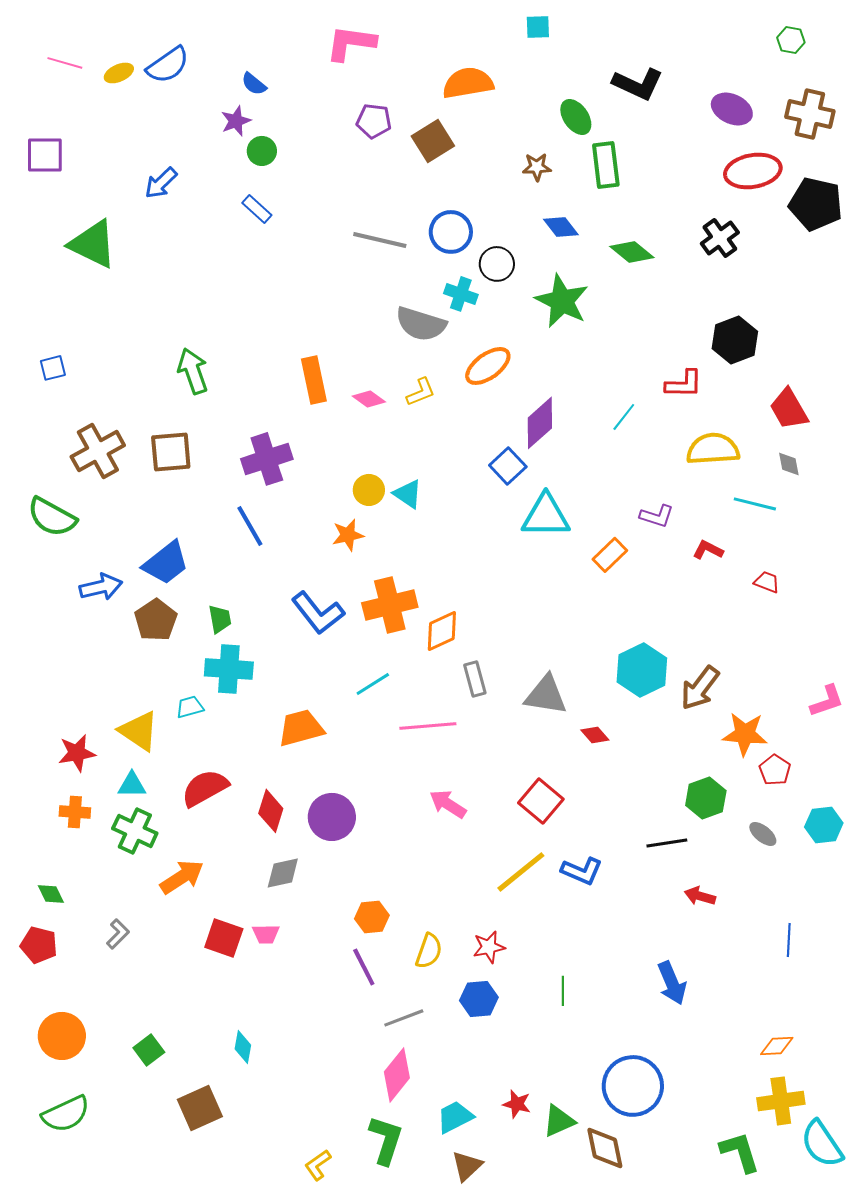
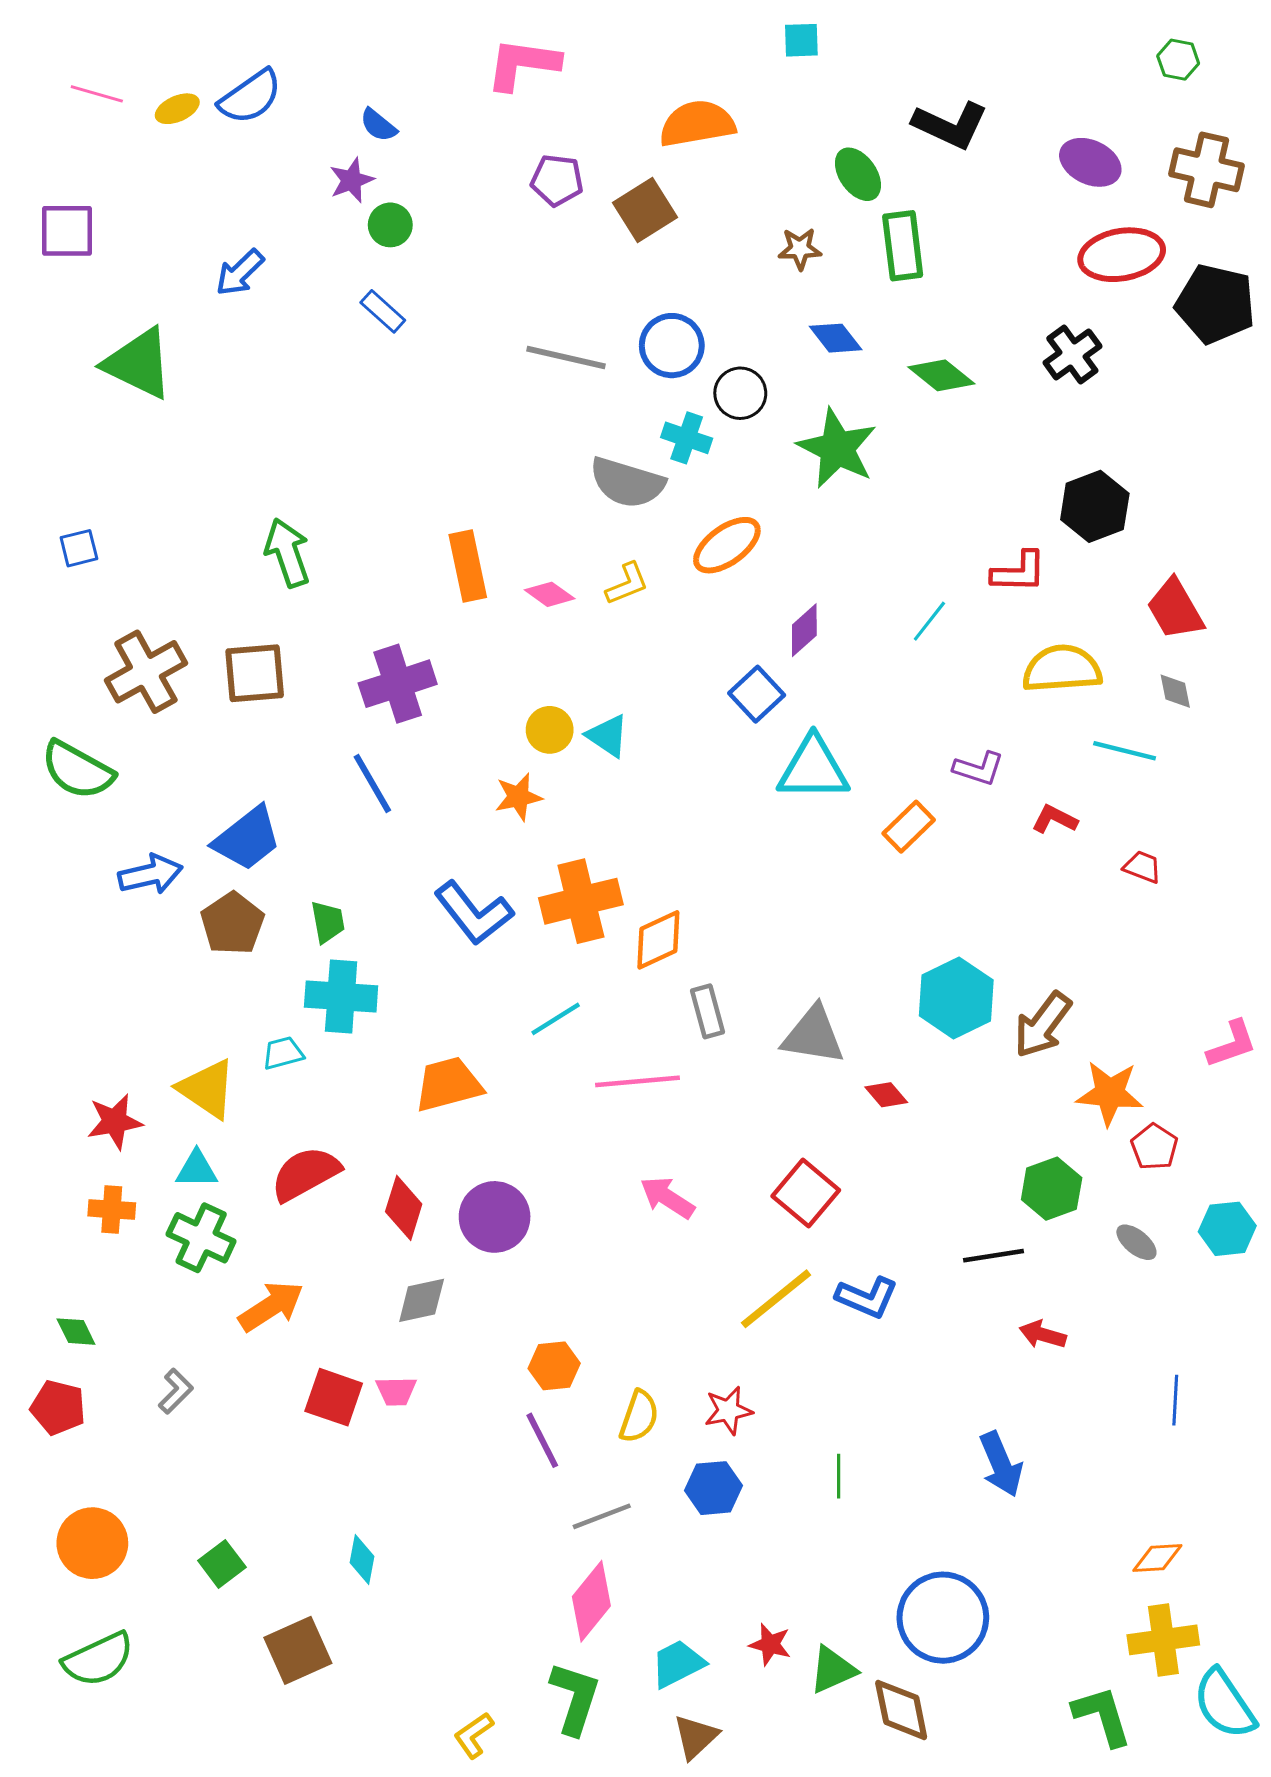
purple diamond: (540, 423) -> (804, 630), size x0.7

